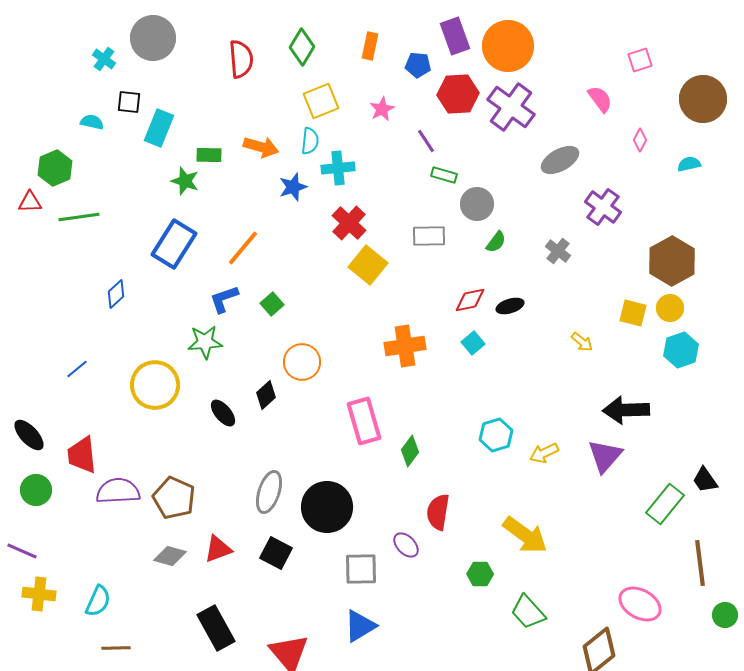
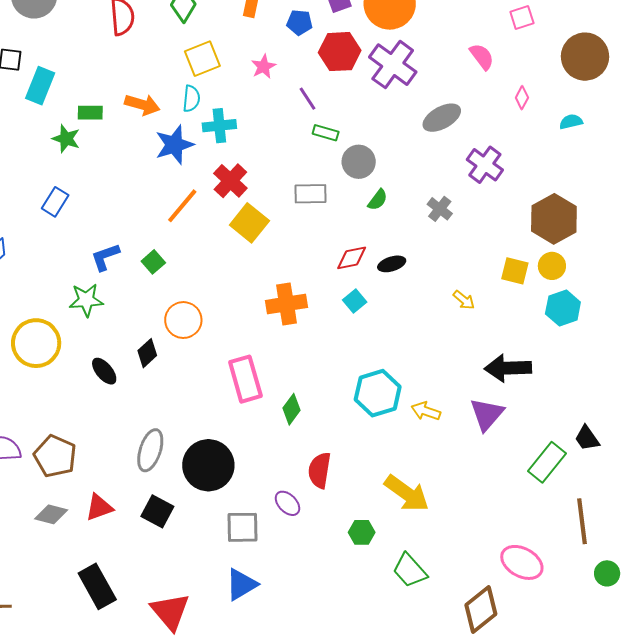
blue star: (293, 187) -> (174, 145), size x1.4
blue rectangle: (174, 244) -> (55, 202), size x0.6
orange line: (243, 248) -> (182, 206), moved
cyan hexagon: (496, 435) -> (378, 393), size x1.4
yellow arrow: (544, 453) -> (426, 411), turned 44

